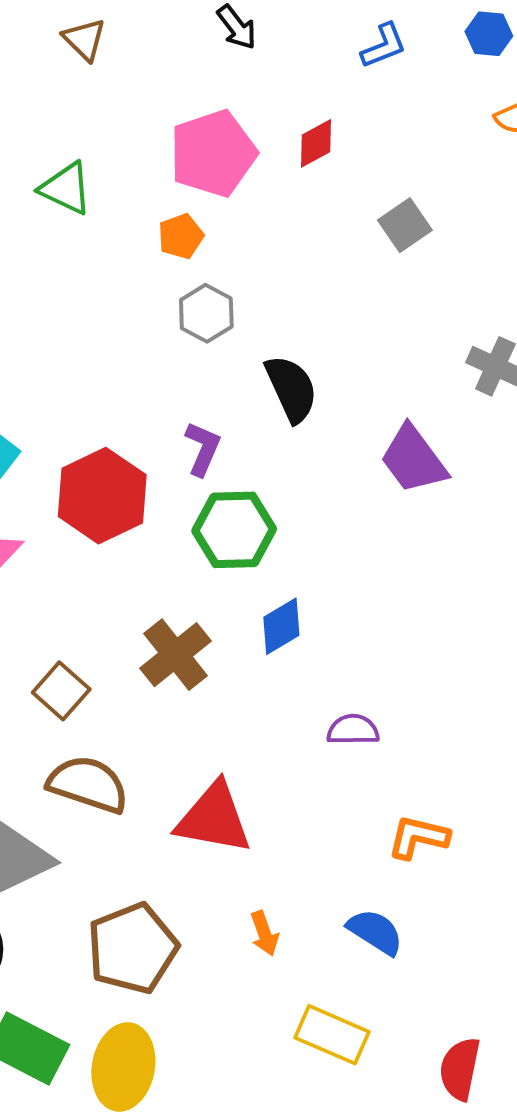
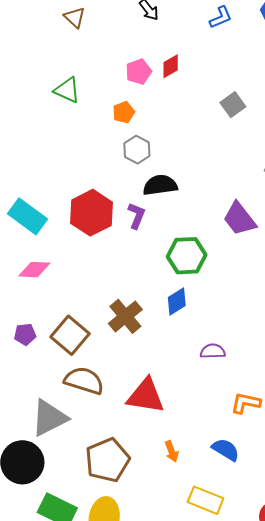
red diamond: (316, 143) -> (171, 66), moved
pink pentagon: (213, 153) -> (139, 72), size x0.6
black semicircle: (291, 389) -> (160, 185), moved, turned -72
red hexagon: (102, 496) -> (92, 213), moved
green hexagon: (234, 530) -> (187, 256), moved
brown square: (61, 691) -> (70, 335), size x1.4

